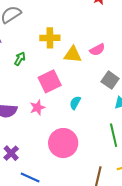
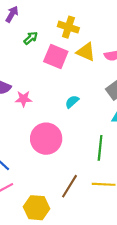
pink square: (50, 81) -> (56, 56), moved, turned 30
pink star: (37, 108) -> (24, 99), moved

